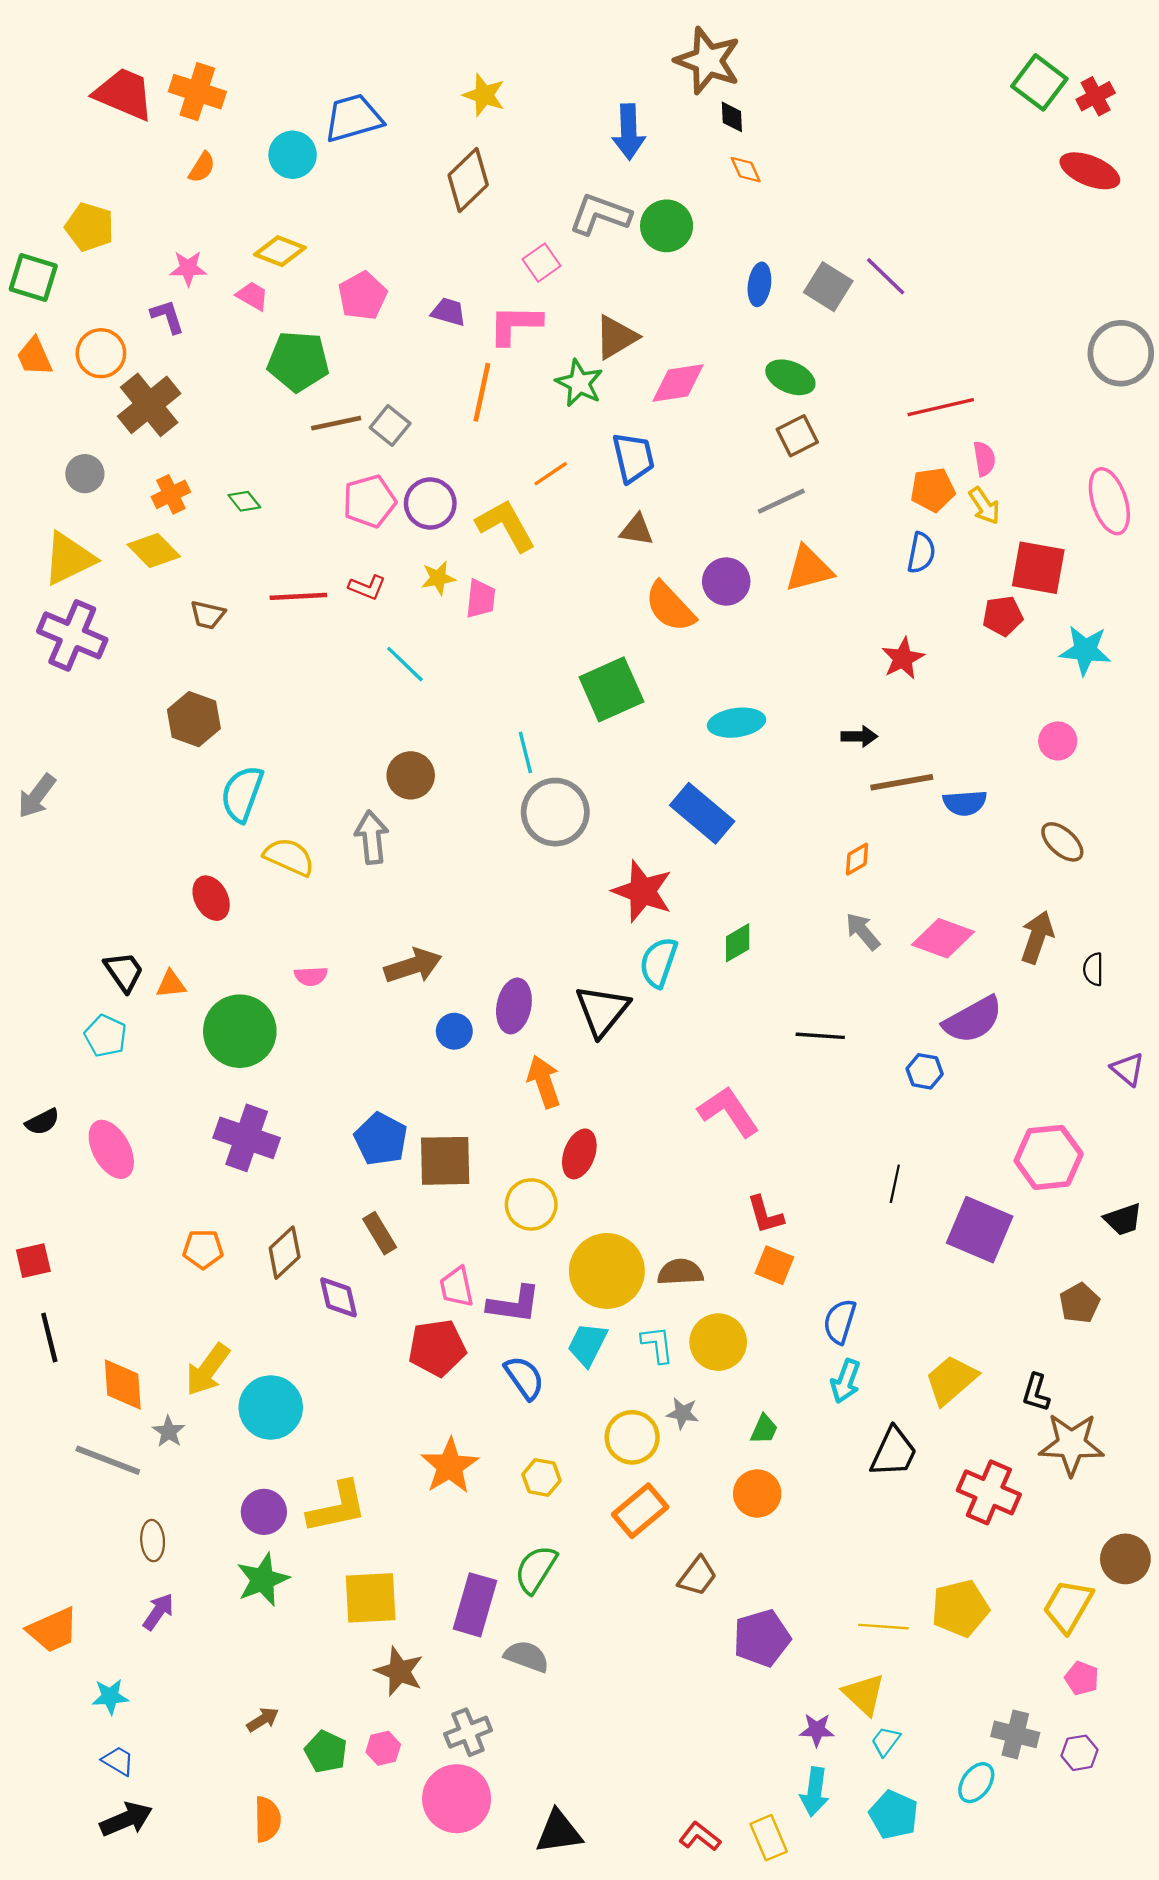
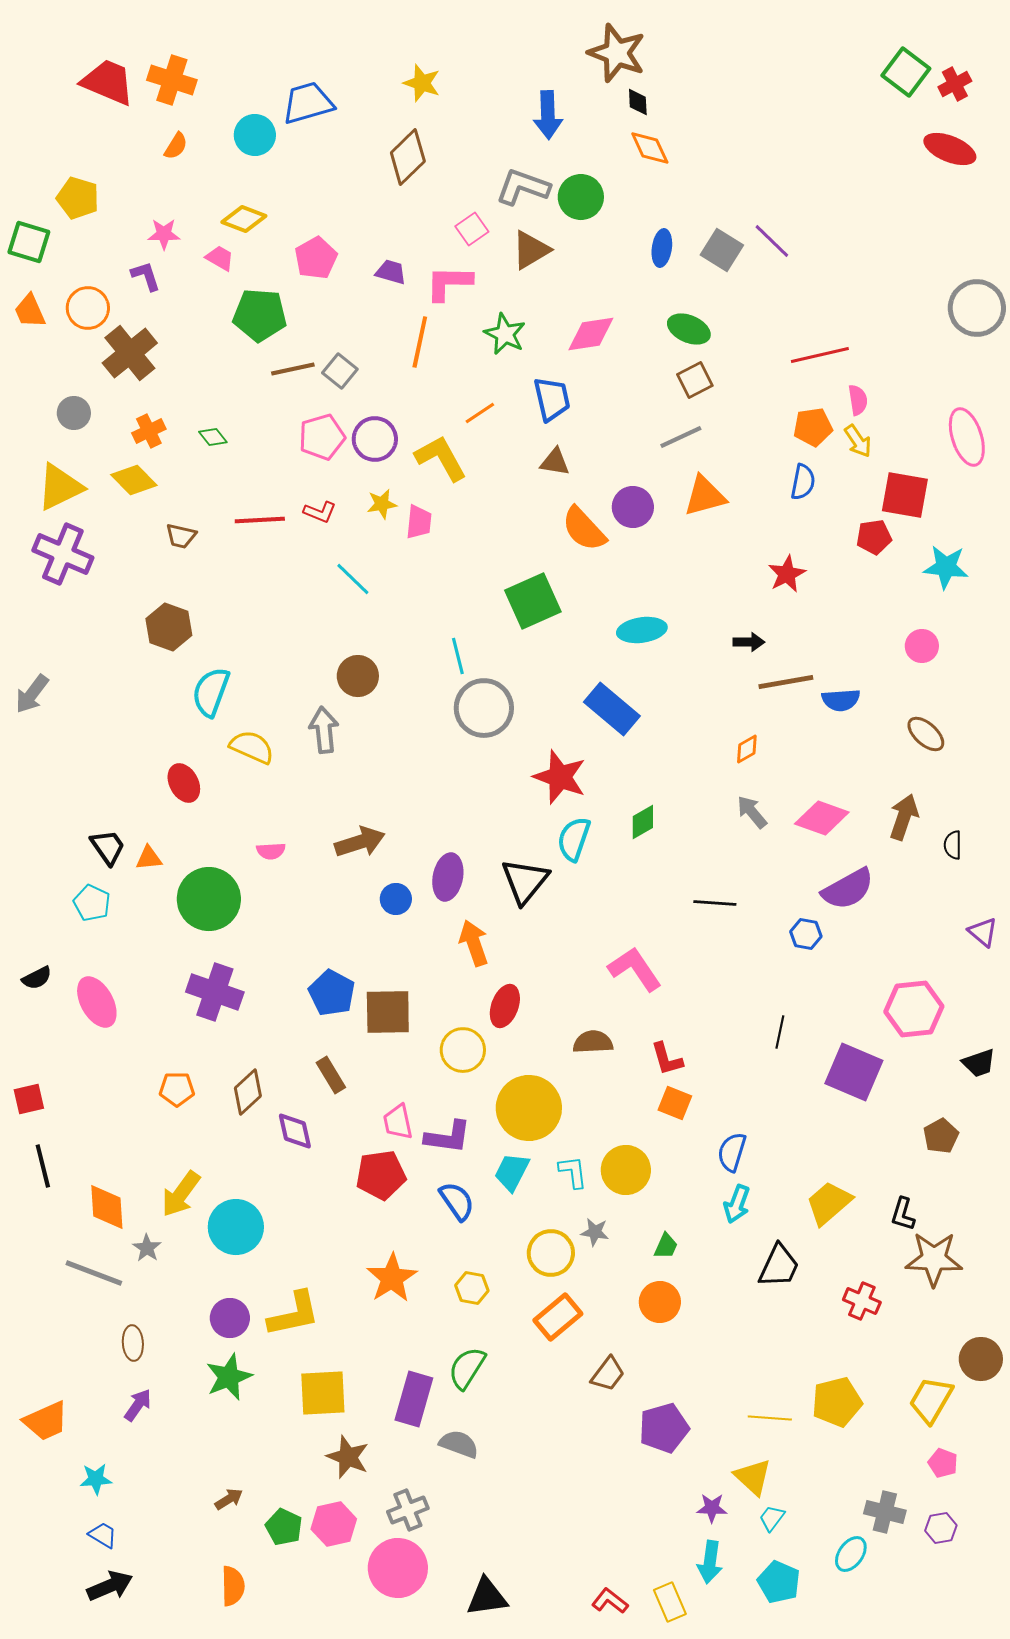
orange diamond: (746, 170) -> (650, 148), size x1.4
brown triangle: (616, 337) -> (531, 250), moved
brown semicircle: (680, 1272) -> (593, 1042), moved
red cross: (989, 1492) -> (862, 1301), size x0.7
pink hexagon: (383, 1748) -> (334, 1524), size x1.5

